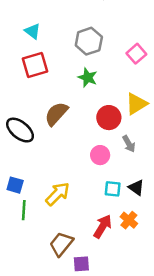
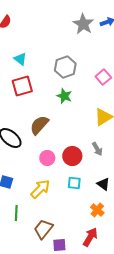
red circle: (109, 118) -> (72, 156), moved
pink circle: (100, 155) -> (47, 158), moved
cyan square: (113, 189) -> (74, 183), moved
green line: (24, 210) -> (16, 213), moved
red arrow: (103, 226) -> (90, 237), moved

